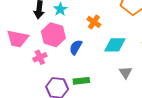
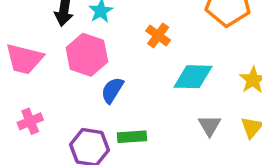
blue semicircle: (76, 47) -> (112, 90), moved
pink cross: (40, 57) -> (30, 121), moved

